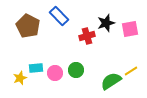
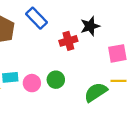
pink square: (130, 29) -> (117, 53), moved
yellow line: (131, 71) -> (118, 81), turned 32

